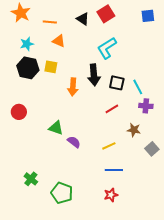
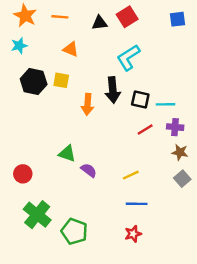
black triangle: (83, 19) -> (100, 23), turned -40
orange line: (50, 22) -> (60, 17), moved
cyan star: (27, 44) -> (19, 46), moved
cyan line: (138, 87) -> (165, 104), turned -63
red line: (112, 109) -> (145, 129), moved
red circle: (19, 112) -> (23, 174), moved
brown star: (134, 130) -> (180, 152), moved
green cross: (31, 179) -> (37, 215), size x1.6

